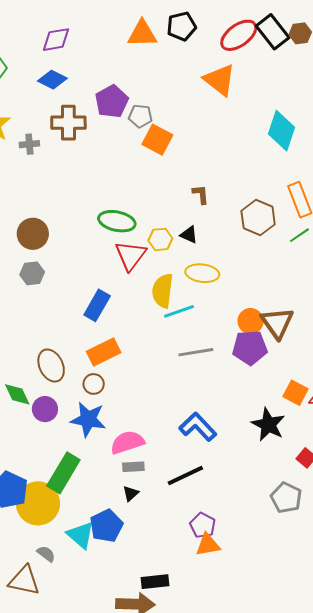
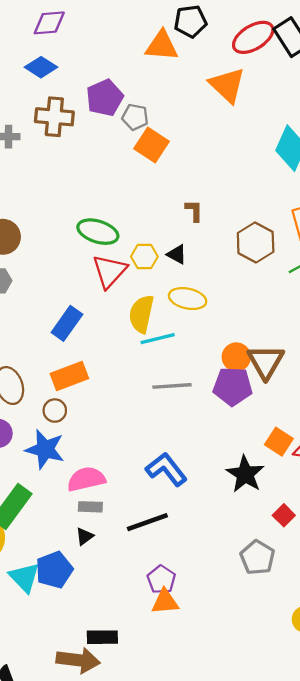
orange triangle: (142, 34) -> (162, 46), moved

